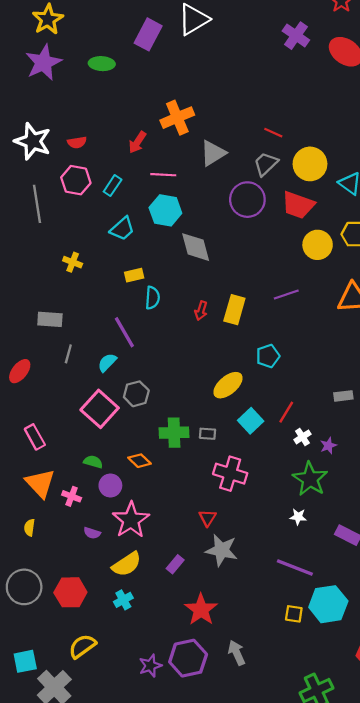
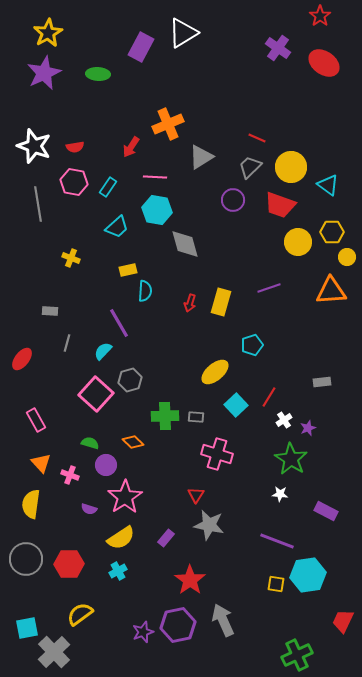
purple circle: (247, 200) -> (233, 200), size x0.7
gray rectangle: (50, 319) -> (50, 311), size x0.7
orange triangle: (40, 483) -> (41, 463), size x0.7
yellow semicircle: (29, 528) -> (31, 504), size x1.8
gray arrow: (237, 653) -> (223, 620), size x1.4

